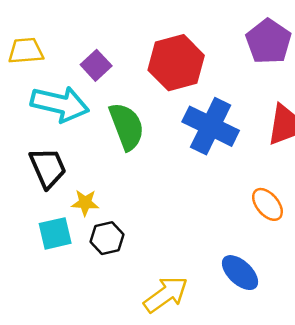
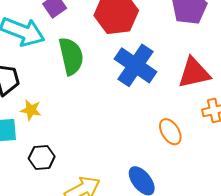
black hexagon: (107, 238) -> (42, 157), moved

